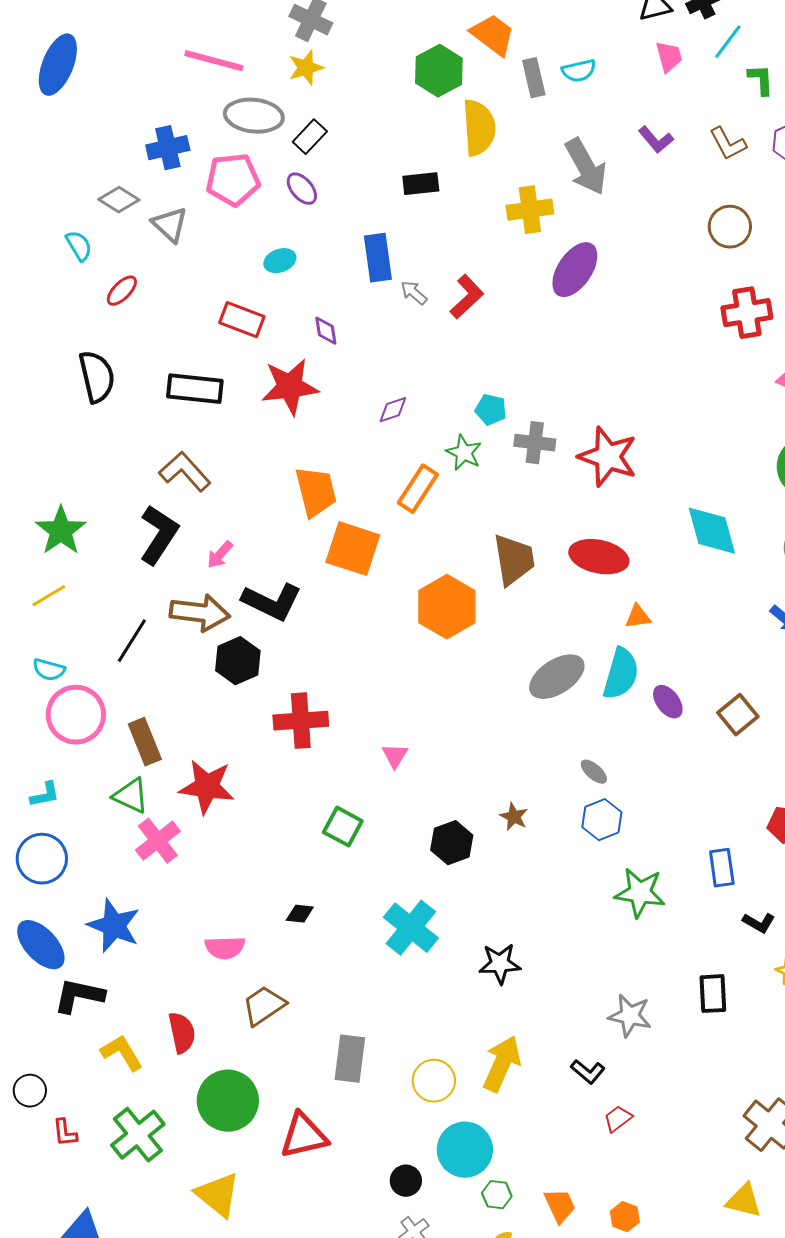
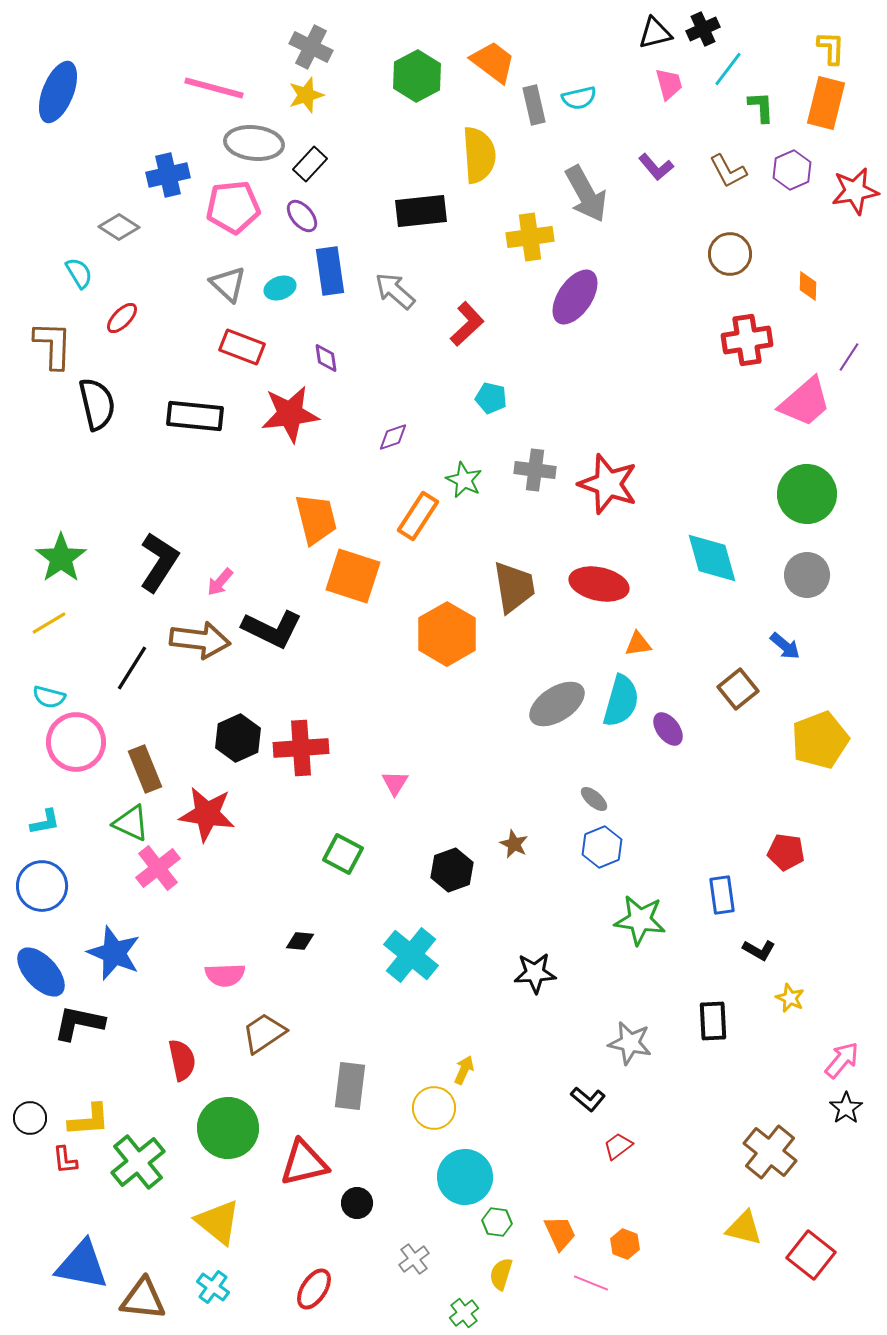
green hexagon: (439, 71) -> (417, 76), moved
black rectangle: (421, 184) -> (421, 211), size x1.4
gray triangle: (170, 225) -> (228, 284), moved
blue rectangle: (378, 258) -> (330, 271), moved
gray arrow: (414, 293) -> (395, 291), moved, size x1.5
cyan pentagon: (491, 410) -> (491, 398), moved
brown L-shape: (185, 472) -> (53, 345), moved, turned 44
black hexagon: (238, 661) -> (238, 738), moved
brown square: (738, 715) -> (738, 689), moved
black star: (500, 964) -> (535, 973), moved
yellow L-shape: (122, 1053) -> (89, 1120), moved, turned 117
yellow arrow: (502, 1064) -> (464, 1070), moved, size x0.5
black circle: (406, 1181) -> (357, 1203), moved

